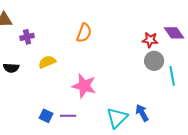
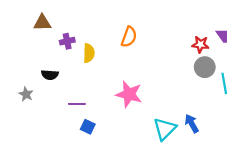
yellow semicircle: (47, 62) -> (89, 53), moved, turned 114
purple line: (68, 116) -> (77, 104), moved

